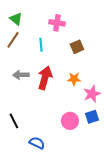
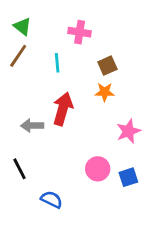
gray arrow: (21, 75) -> (32, 126), moved
orange star: (74, 79) -> (105, 92), moved
blue square: (92, 117) -> (128, 177), moved

